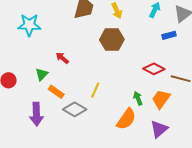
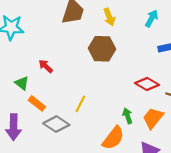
green triangle: (42, 74) -> (22, 83), turned -40

